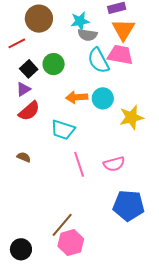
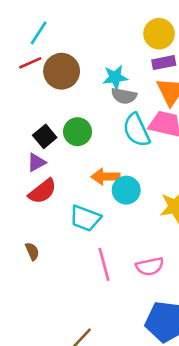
red line: (17, 43) -> (30, 63), moved
cyan circle: (103, 98) -> (126, 190), moved
brown semicircle: (24, 157) -> (32, 251), turned 40

